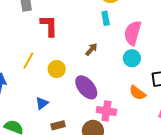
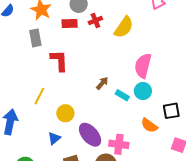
cyan rectangle: (106, 18) -> (122, 95), moved, turned -48
yellow circle: (57, 69) -> (65, 113), moved
purple ellipse: (86, 87) -> (90, 135), moved

